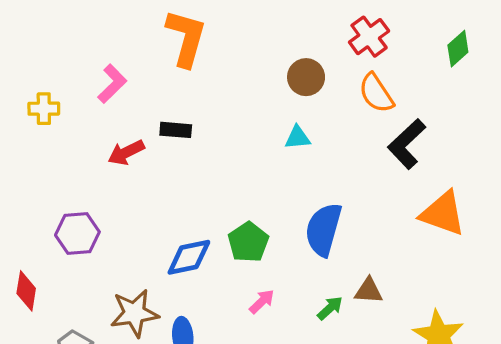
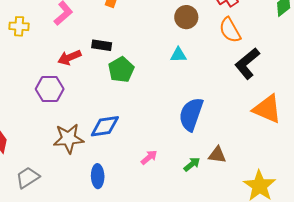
purple hexagon: (77, 233) -> (50, 89), moved
green pentagon: (248, 242) -> (121, 70), moved
brown star: (134, 313) -> (68, 138), moved

